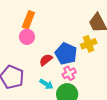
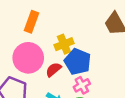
pink circle: (27, 37) -> (28, 58), moved, size x1.6
yellow cross: (89, 44) -> (64, 44), moved

